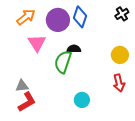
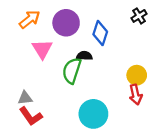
blue diamond: (80, 17) -> (100, 33), moved
yellow circle: (120, 55) -> (137, 75), moved
cyan circle: (82, 100) -> (93, 114), size x1.6
red L-shape: (27, 102) -> (31, 116), turned 85

